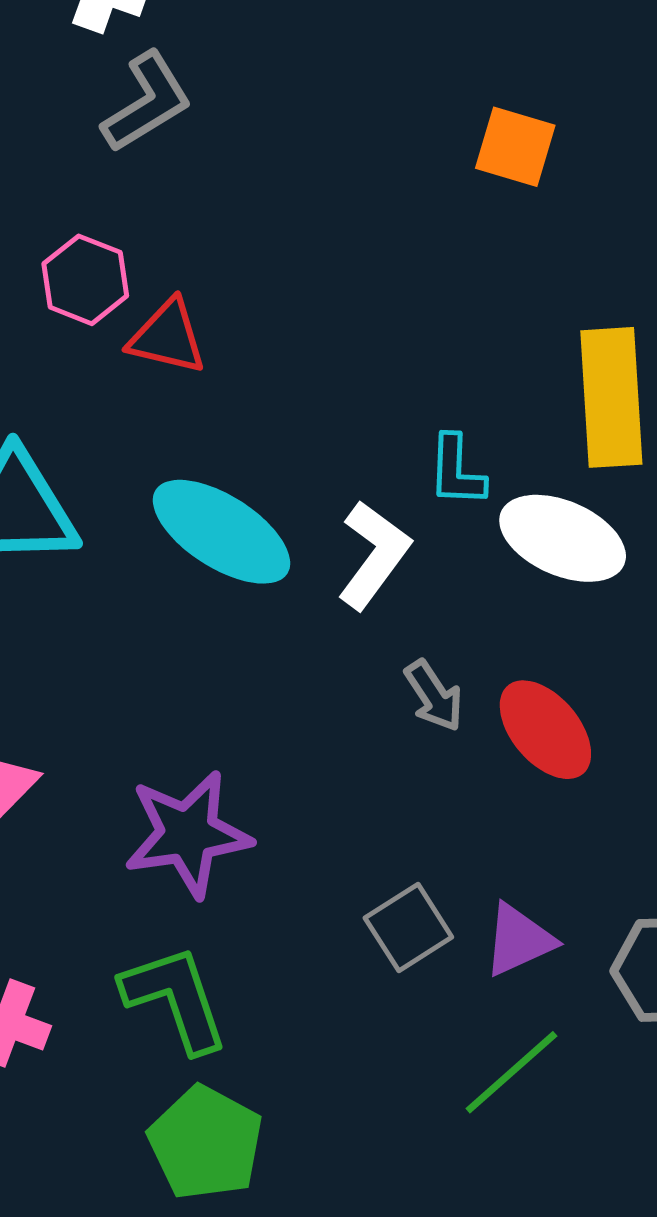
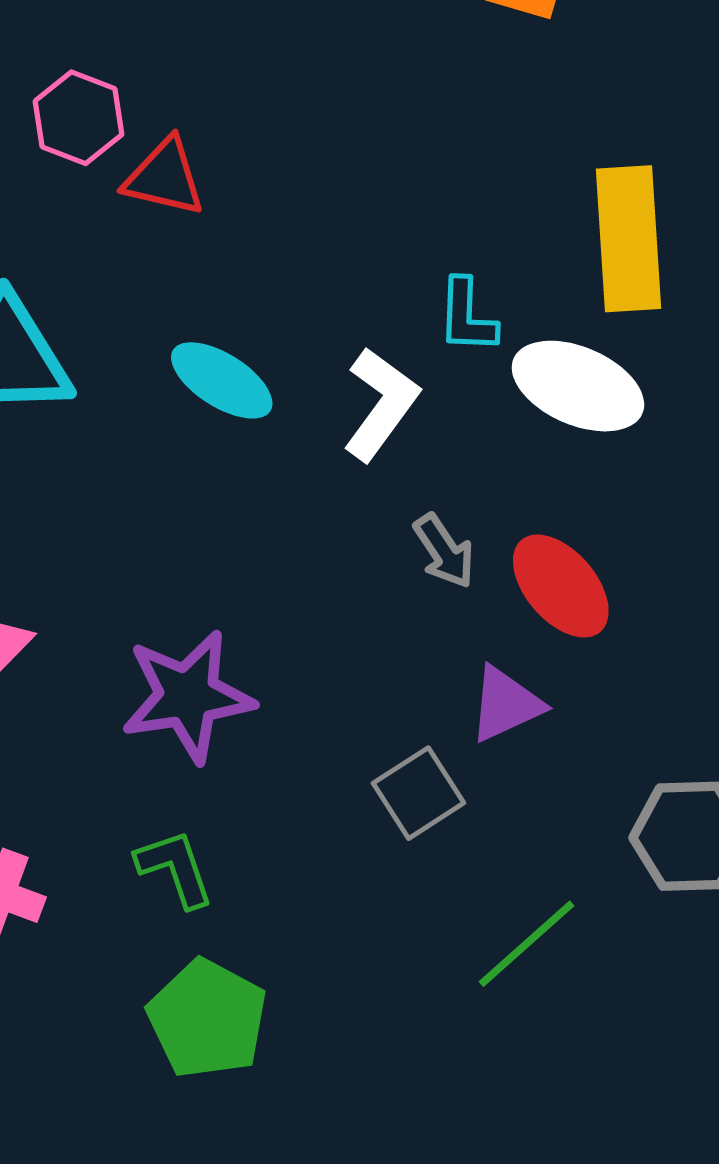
cyan ellipse: (221, 532) -> (222, 380), size x0.7
purple triangle: (519, 940) -> (506, 704), moved
green L-shape: (175, 999) -> (175, 868), size x0.7

